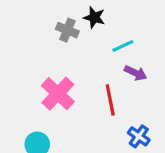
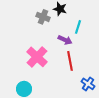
cyan line: (123, 46) -> (78, 27), turned -48
purple arrow: (136, 73) -> (65, 40), moved

